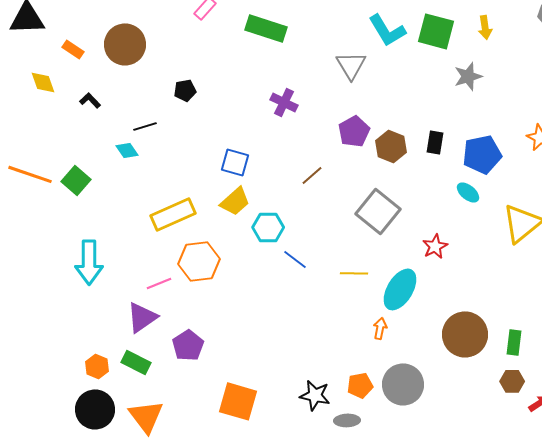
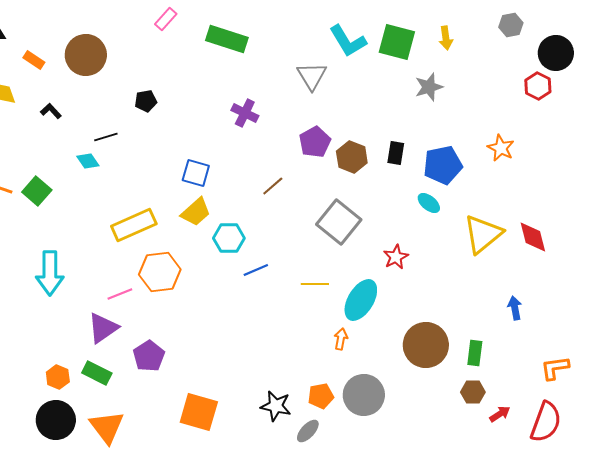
blue line: (295, 259) -> (256, 270), turned -60
gray ellipse: (347, 420) -> (308, 431), turned -45

